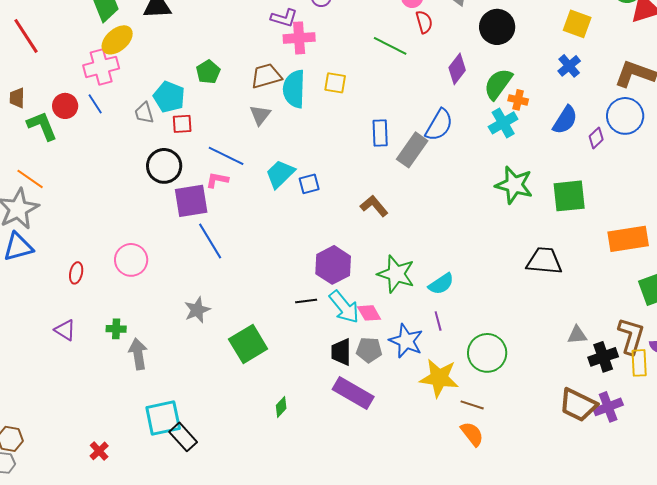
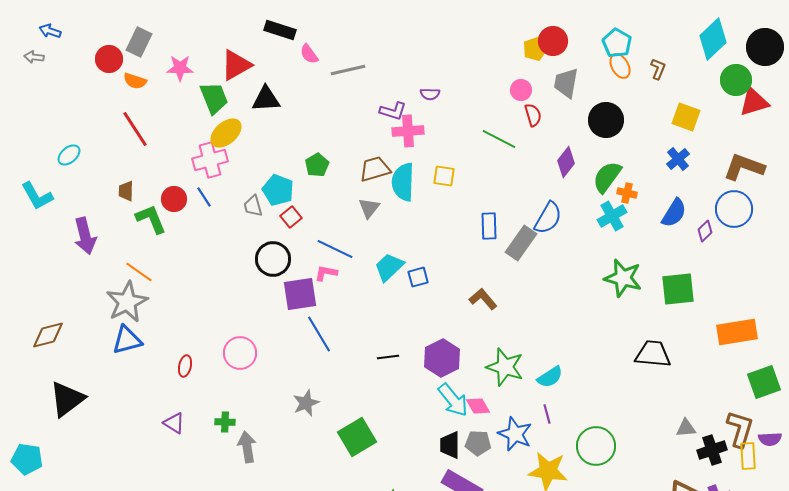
red square: (182, 124) -> (291, 217), turned -35
black line: (306, 301) -> (388, 357), moved

